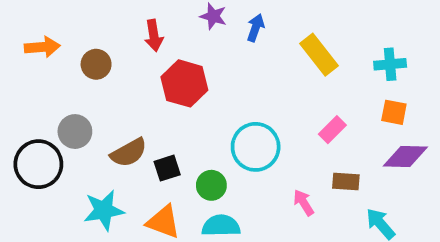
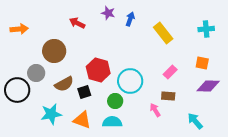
red arrow: (154, 35) -> (77, 23), turned 126
brown circle: (96, 64) -> (54, 51), moved, size x1.5
cyan cross: (390, 64) -> (206, 29), moved
red hexagon: (184, 83) -> (98, 70), moved
brown rectangle: (346, 181) -> (168, 96), moved
green circle: (211, 185) -> (115, 101), moved

